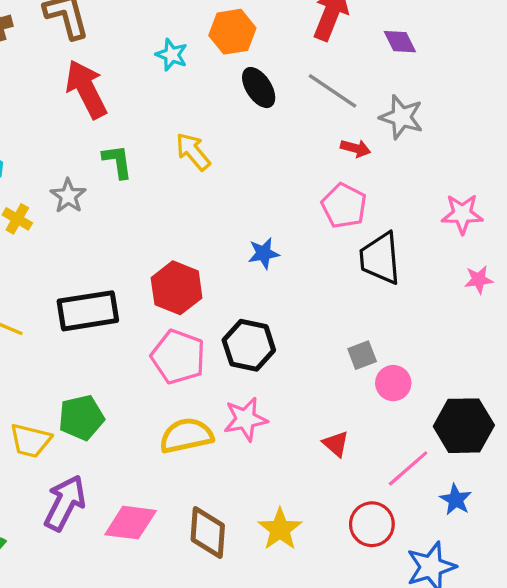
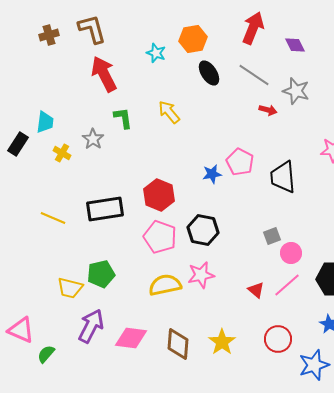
pink pentagon: (344, 206) -> (240, 162), moved
pink line: (408, 468) -> (287, 285), moved

